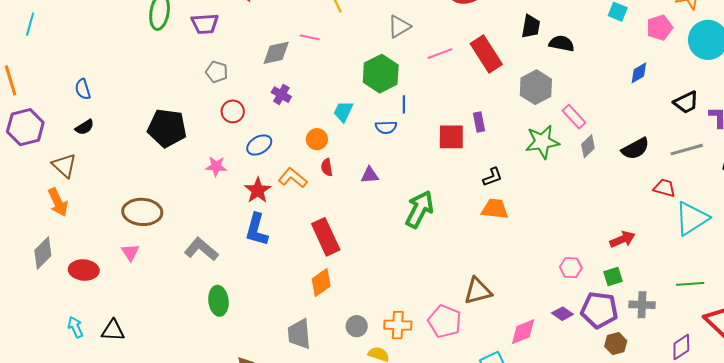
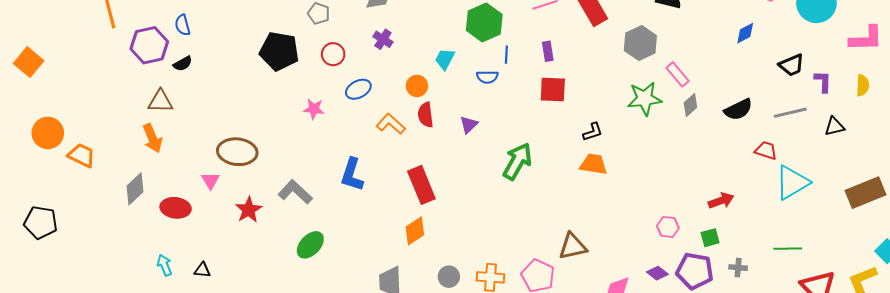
purple rectangle: (479, 122) -> (548, 51), moved
purple hexagon: (25, 127) -> (149, 45), moved
black pentagon: (167, 128) -> (279, 51), moved
brown triangle: (64, 165) -> (160, 101), turned -44
red semicircle: (327, 167) -> (426, 115), size x1.4
purple triangle: (370, 175) -> (469, 125), turned -42
red star: (258, 190) -> (249, 210), moved
pink triangle: (130, 252) -> (210, 181), moved
green ellipse: (218, 301) -> (310, 245), turned 48
gray cross: (642, 305) -> (738, 268), size x0.7
black triangle: (113, 330) -> (202, 270), size x0.7

